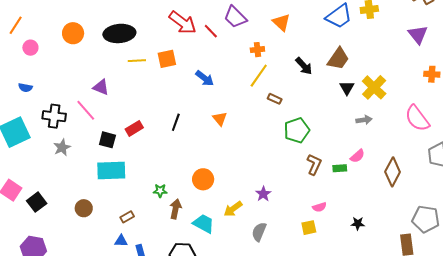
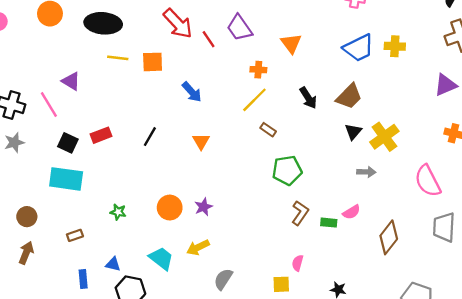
purple triangle: (418, 35) -> (445, 85), turned 35
purple star: (263, 194) -> (204, 207), moved
pink semicircle: (319, 207) -> (298, 263), turned 112
brown arrow: (176, 209) -> (26, 253), moved
blue triangle: (121, 241) -> (113, 264), moved

